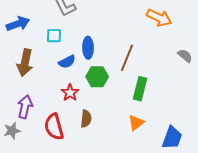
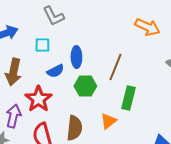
red star: (70, 93) -> (38, 99), moved, size x1.5
brown semicircle: (86, 119) -> (74, 128), size x1.4
orange triangle: (136, 123) -> (108, 121), moved

